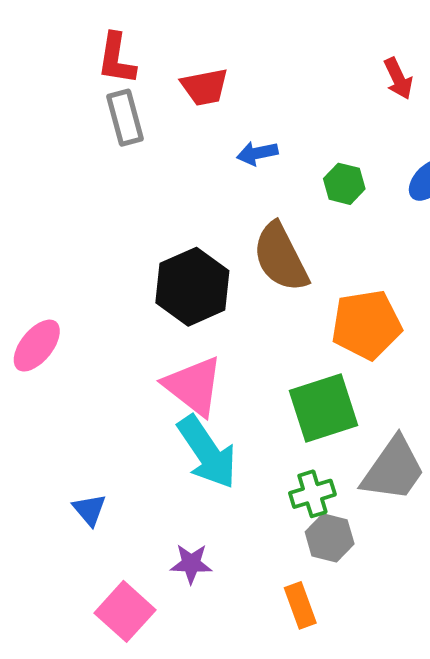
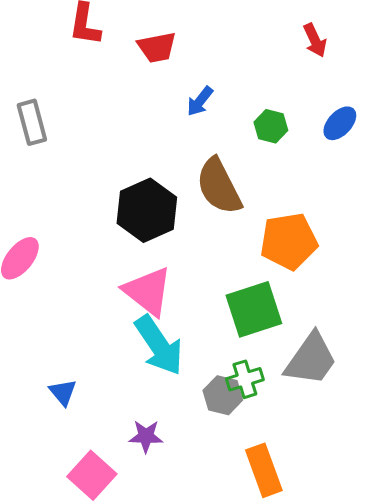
gray rectangle: (125, 118) -> (32, 122), moved
blue arrow: (257, 153) -> (200, 101), turned -40
gray hexagon: (330, 538) -> (223, 395), moved
orange rectangle: (300, 605) -> (264, 470), moved, size x1.4

